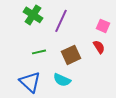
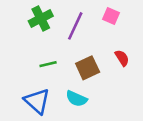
green cross: (33, 15) -> (41, 18), turned 30
pink square: (103, 26) -> (111, 16), moved

